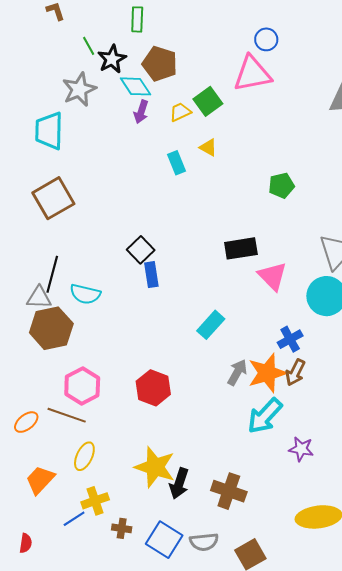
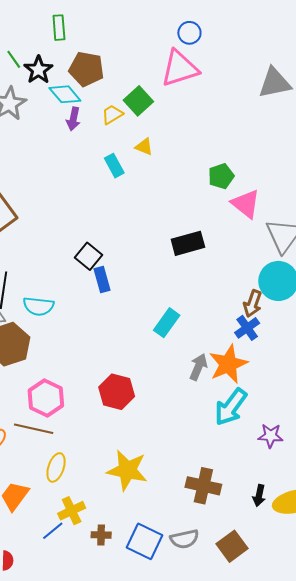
pink triangle: (272, 276) -> (246, 204), moved
brown arrow: (295, 372) -> (253, 304), moved
black arrow: (179, 483) -> (259, 496), moved, size x0.7

